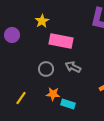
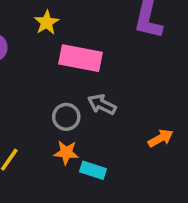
gray circle: (46, 69) -> (66, 117), moved

